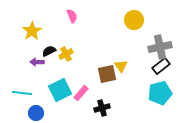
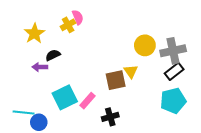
yellow circle: (134, 20) -> (145, 45), moved
yellow cross: (66, 54) -> (68, 25), moved
cyan line: (22, 93) -> (24, 113), moved

